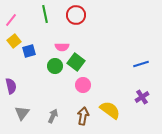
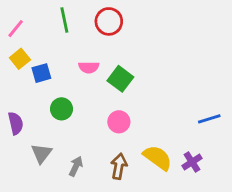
green square: (76, 62) -> (120, 79), moved
blue line: (141, 64) -> (209, 119), moved
green circle: (55, 66) -> (62, 109), moved
purple cross: (142, 97) -> (192, 162), moved
gray triangle: (22, 113) -> (41, 153), moved

